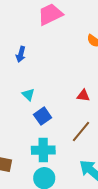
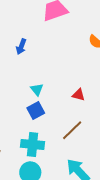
cyan triangle: (28, 95) -> (37, 89), moved

